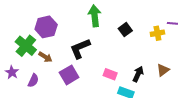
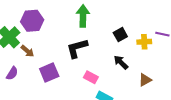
black square: (125, 30) -> (120, 35), moved
black L-shape: (80, 48) -> (77, 48), moved
black arrow: (138, 74) -> (121, 62), moved, turned -77

